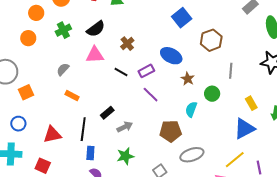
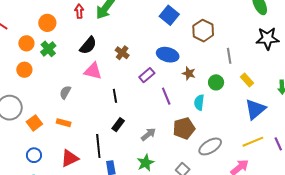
green cross: (63, 30) -> (48, 49), moved
pink triangle: (95, 55) -> (93, 71), turned 30
black line: (121, 72) -> (115, 96), moved, turned 64
purple line: (151, 95) -> (166, 96), moved, turned 36
orange rectangle: (72, 96) -> (64, 123), moved
yellow rectangle: (251, 103) -> (247, 80), moved
gray arrow: (125, 127) -> (148, 134), moved
yellow line: (235, 160) -> (253, 142), turned 30

